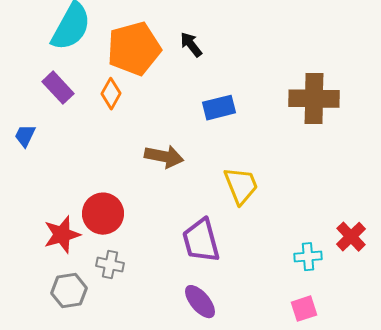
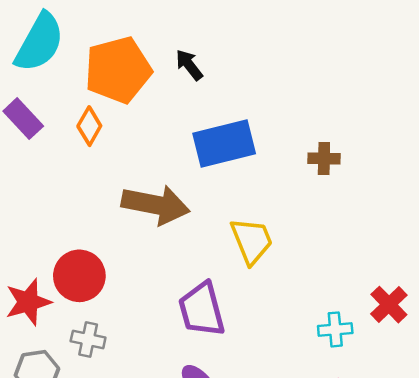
brown cross: (314, 99) -> (324, 158), moved, size x0.5
blue rectangle: (219, 108) -> (224, 144), size x1.5
brown arrow: (164, 157) -> (155, 205), size x1.4

